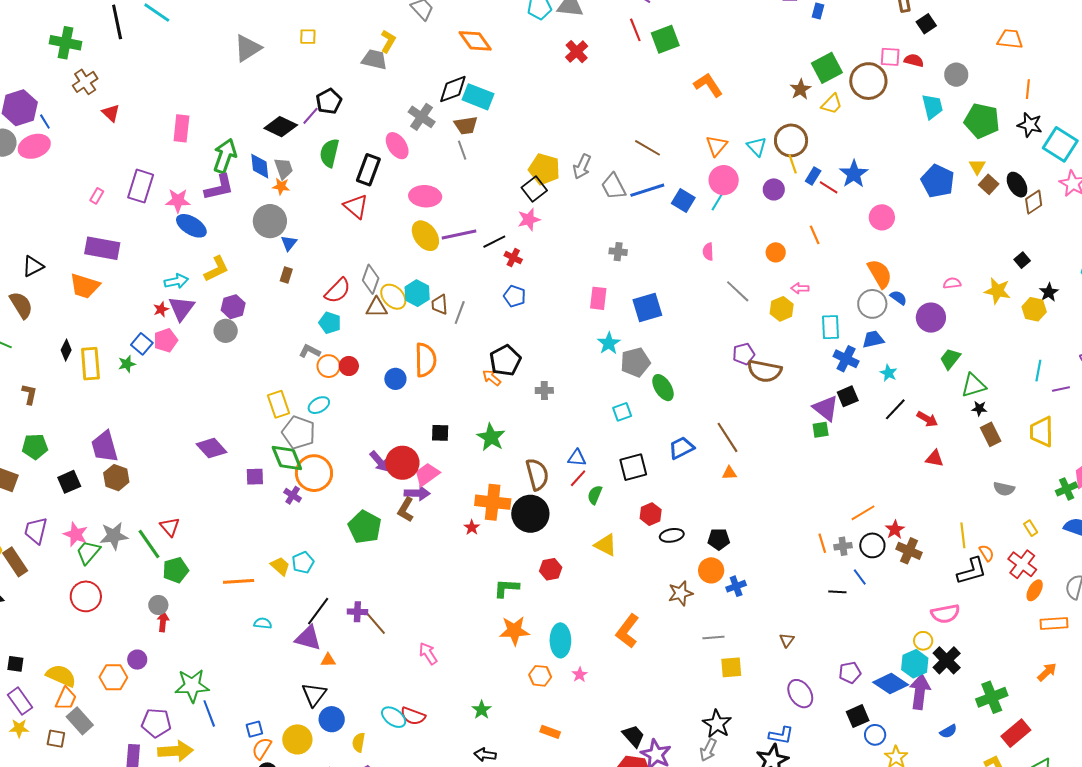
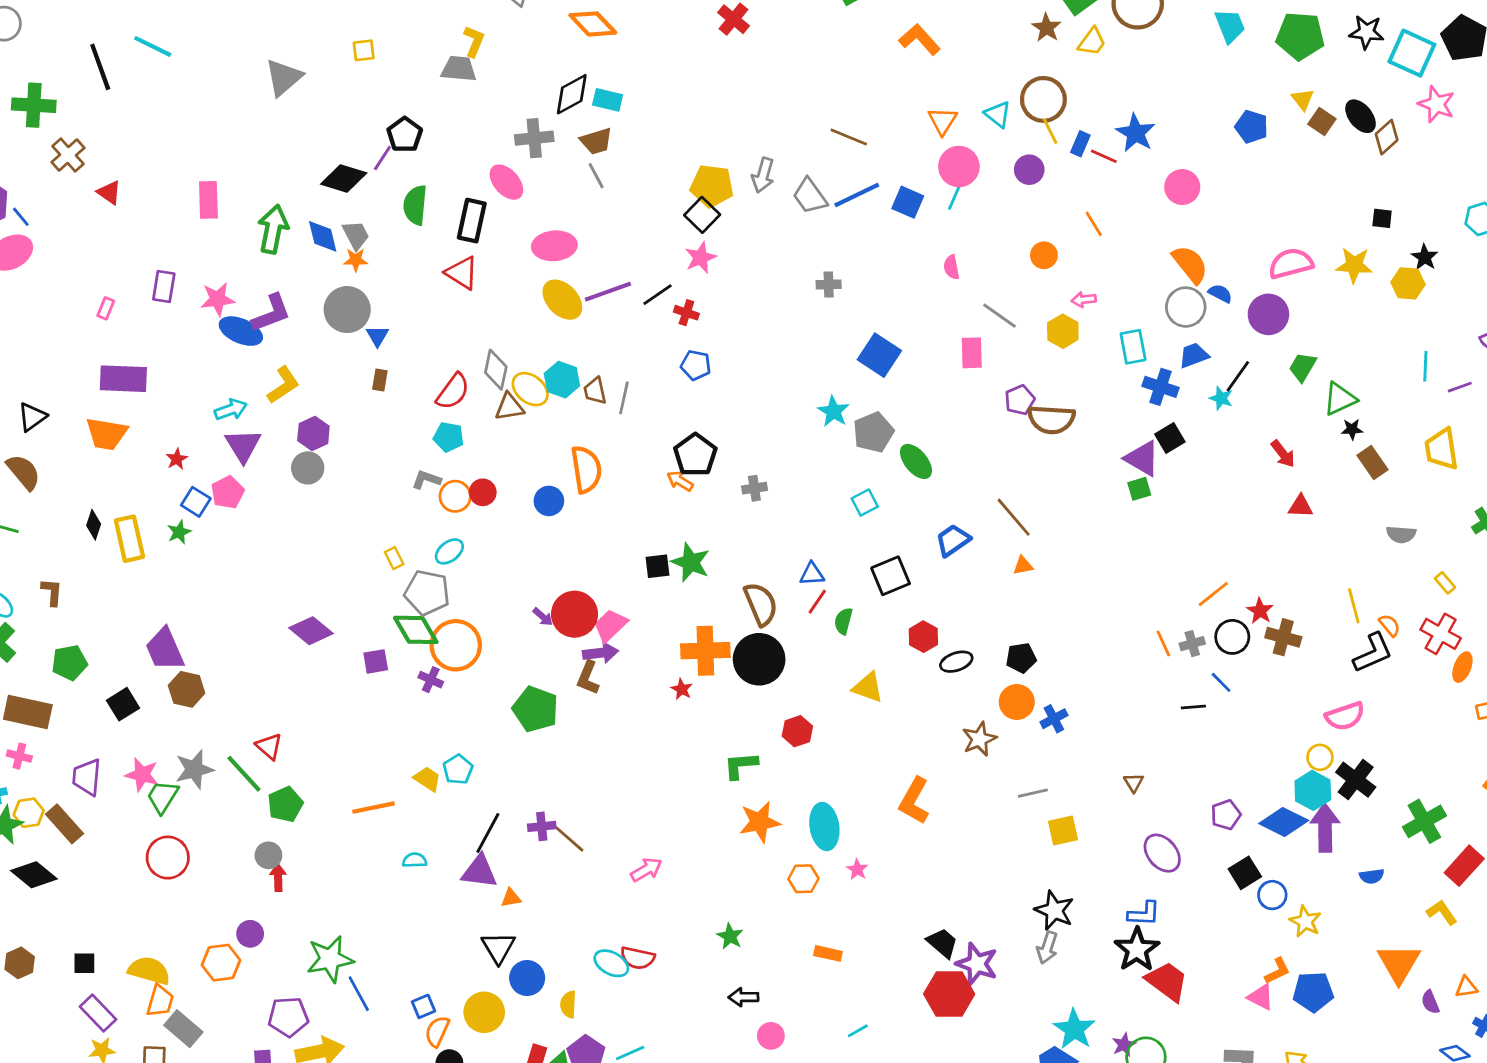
cyan rectangle: (478, 97) -> (608, 100), size x0.7
gray cross: (422, 117) -> (534, 138), turned -32
blue pentagon: (938, 181) -> (1252, 127), size x0.7
purple rectangle: (141, 186) -> (164, 287), size x0.7
purple L-shape: (219, 187) -> (271, 313), moved
black square: (1022, 260) -> (1382, 218), turned -35
pink semicircle: (952, 283) -> (1291, 263), size x1.8
pink rectangle: (598, 298) -> (972, 353), moved
blue square: (647, 307) -> (879, 355), turned -32
red star: (161, 309) -> (177, 459), moved
yellow rectangle: (279, 404) -> (394, 558), size x0.6
black line: (895, 409) -> (1238, 376), moved
red arrow: (927, 419) -> (1283, 454), turned 30
black square: (440, 433) -> (658, 566), moved
purple arrow: (379, 461) -> (543, 617), size x0.7
pink arrow: (428, 653) -> (646, 870), turned 100
blue semicircle: (948, 731) -> (1372, 876), turned 30

